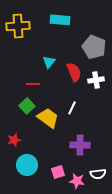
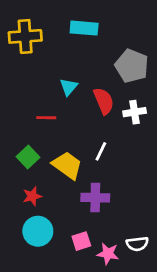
green square: (27, 106) -> (28, 157), moved
red star: (14, 140) -> (32, 196), moved
purple cross: (80, 145) -> (95, 198), moved

